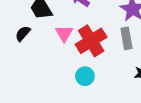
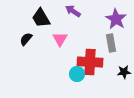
red cross: (91, 41) -> (90, 62), moved, turned 35

